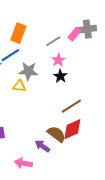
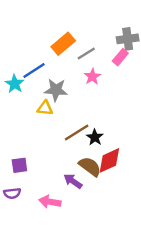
orange rectangle: (18, 33) -> (63, 44), moved, turned 30
pink rectangle: (74, 34) -> (120, 57), moved
black star: (60, 76) -> (95, 137), moved
brown line: (71, 106) -> (77, 132), moved

